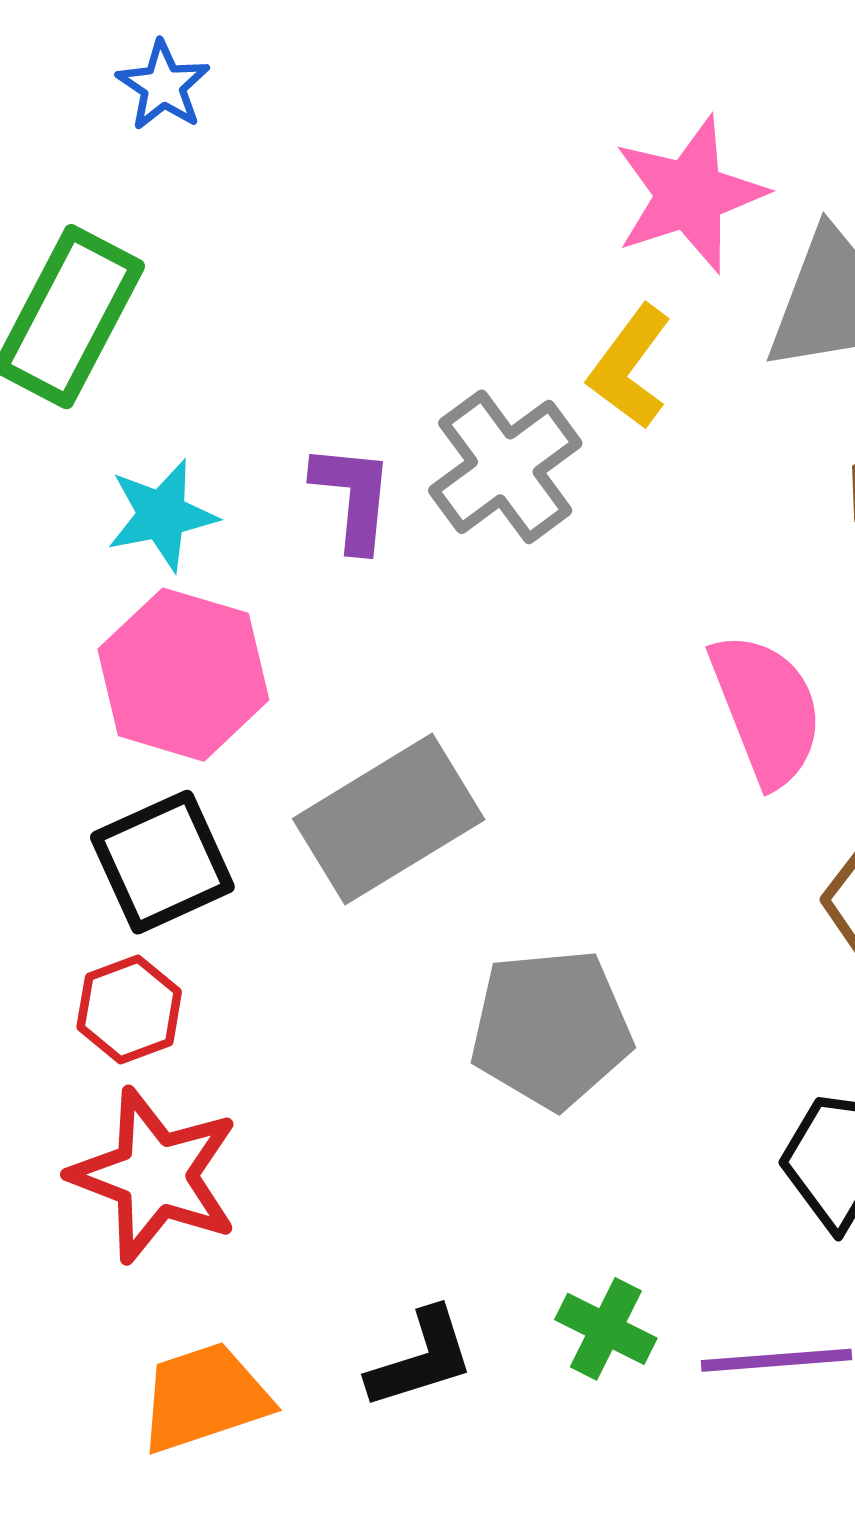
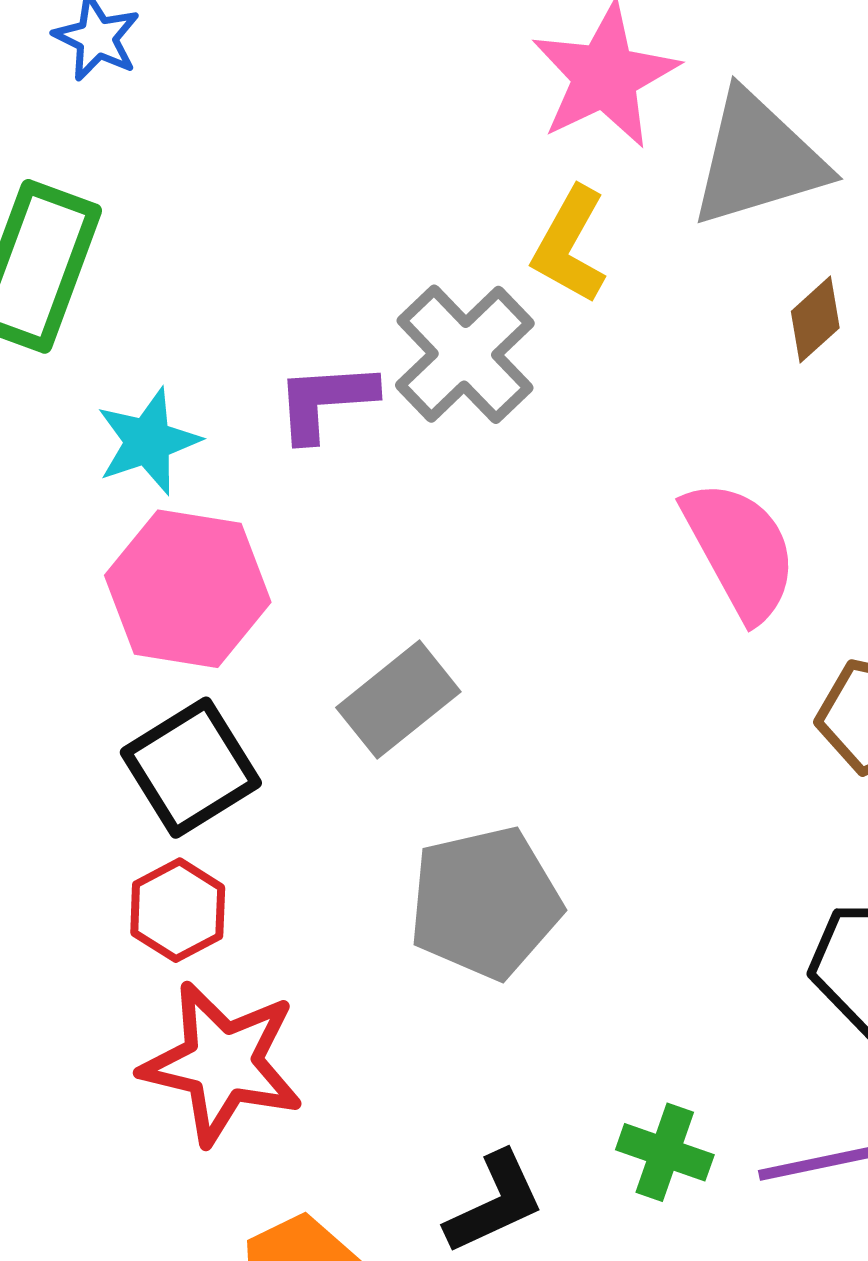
purple L-shape: (353, 497) -> (325, 401), turned -92
gray rectangle: (389, 819) -> (398, 700), size x0.7
gray pentagon: (551, 1029) -> (485, 903), moved

